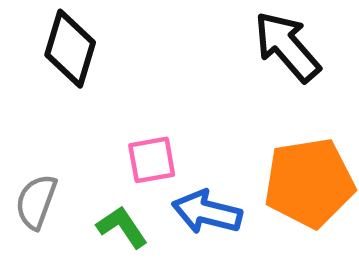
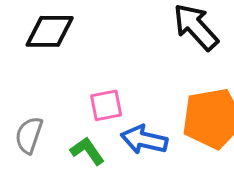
black diamond: (70, 49) -> (50, 31), turned 75

